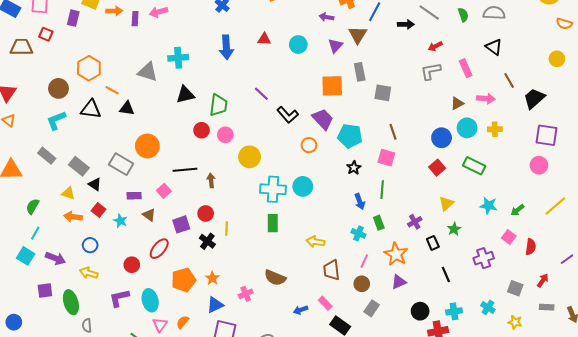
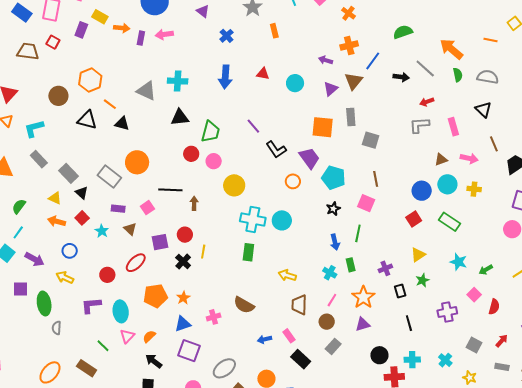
cyan L-shape: (56, 120) -> (34, 129), moved

